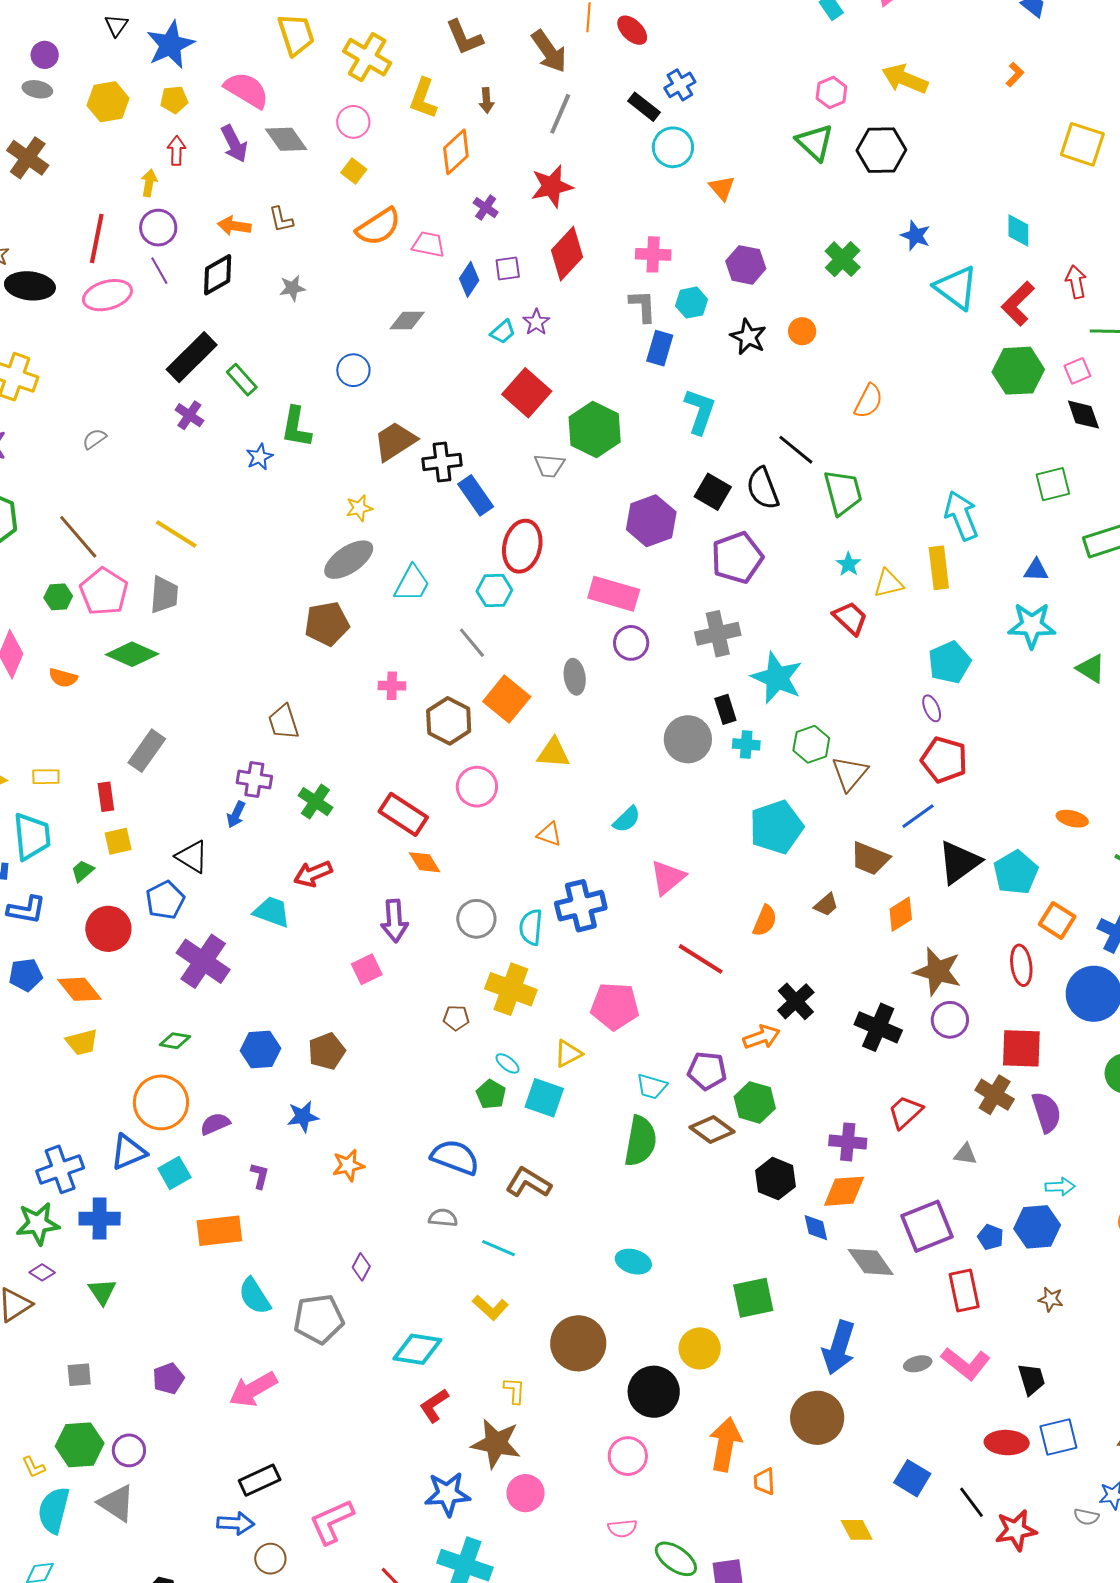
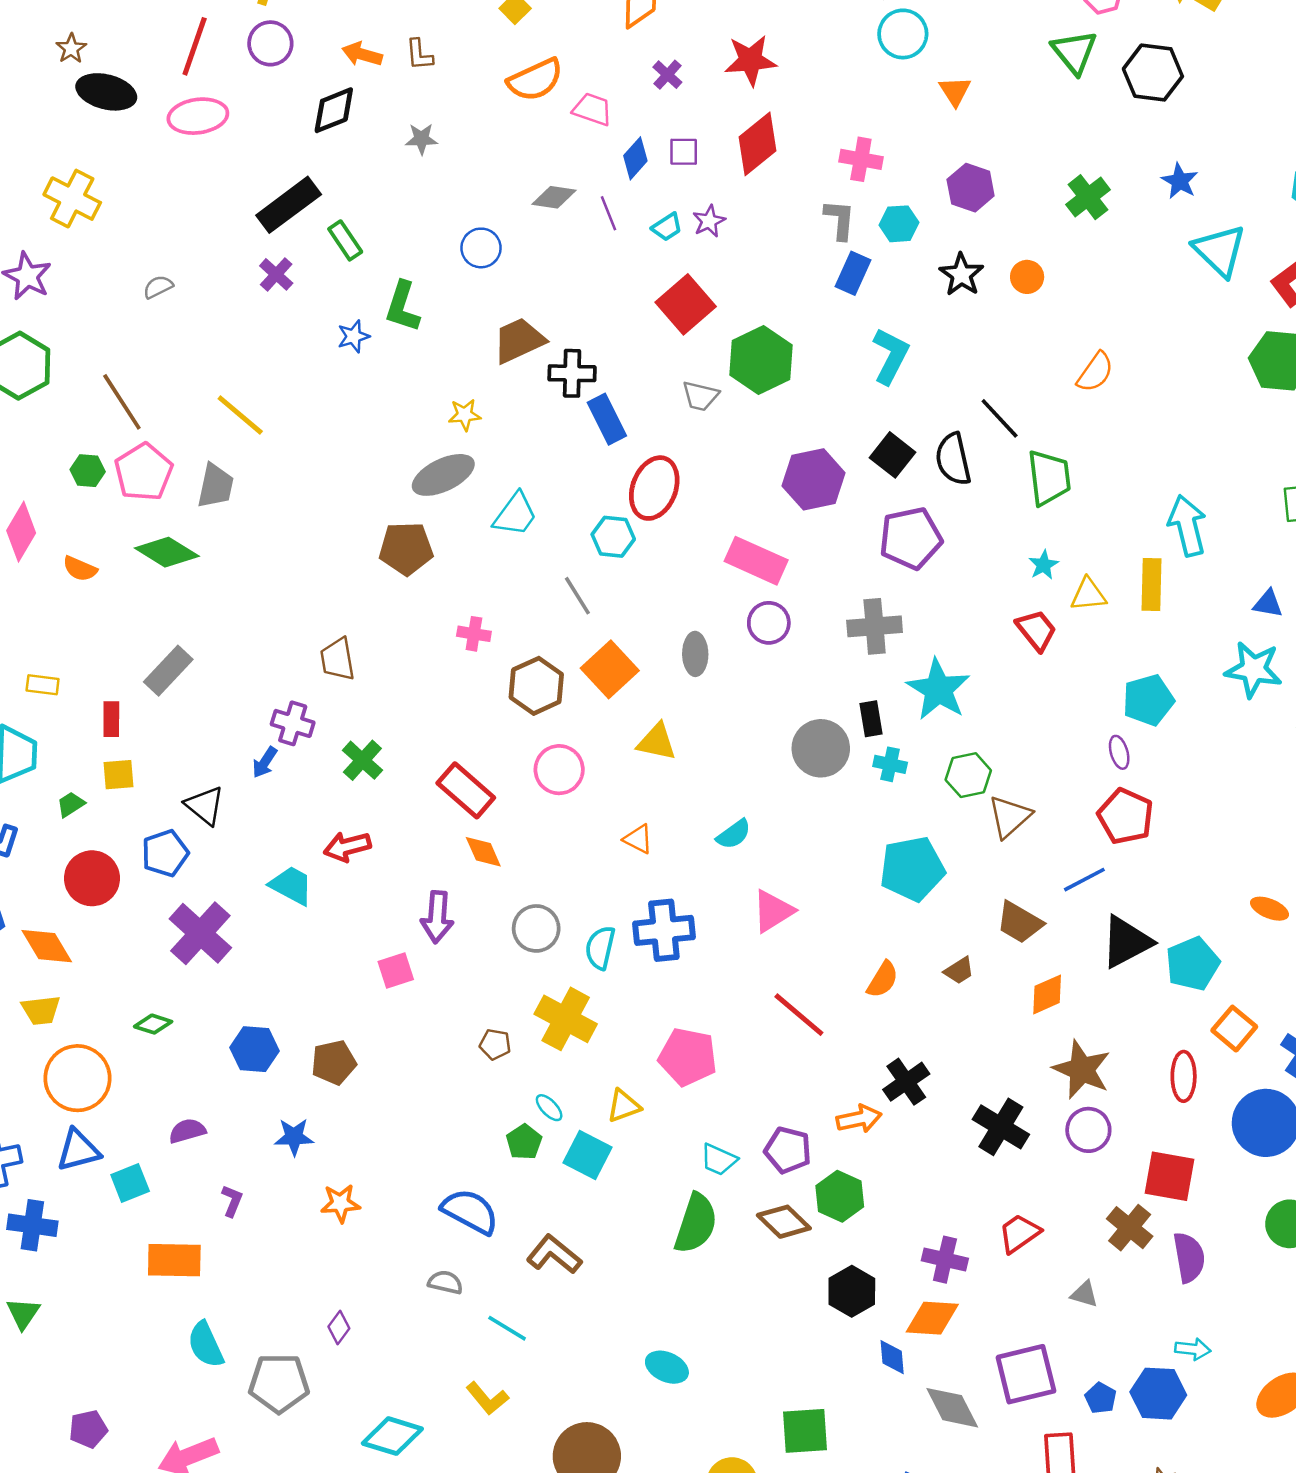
purple line: (159, 271) -> (609, 213), moved
orange circle: (161, 1102) -> (77, 1078), moved

